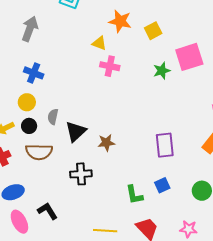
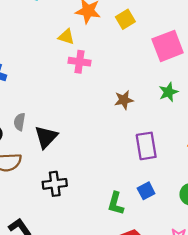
green star: (162, 71) -> (168, 92), moved
brown star: (106, 143) -> (124, 100), moved
green L-shape: (134, 195) -> (116, 203), turned 30

